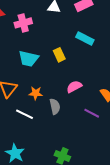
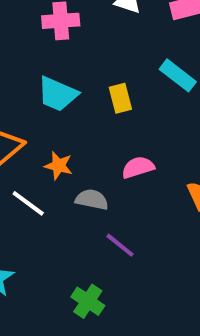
gray semicircle: (55, 106) -> (92, 200), turned -77
purple line: (92, 113) -> (120, 245), moved

